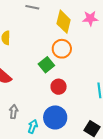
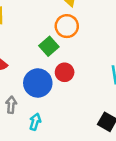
blue circle: (55, 117) -> (38, 83), moved

